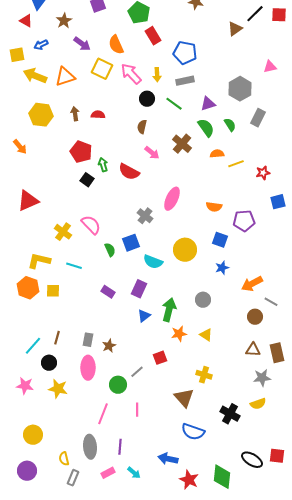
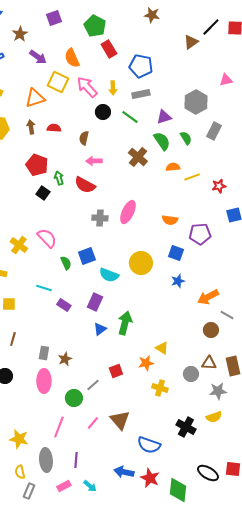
orange triangle: (65, 77) -> (35, 98), moved
brown semicircle: (142, 127) -> (84, 138), moved
pink arrow: (152, 153) -> (94, 161), moved, turned 140
gray cross: (145, 216) -> (100, 218), moved, turned -35
cyan line: (74, 266) -> (44, 288), moved
gray circle: (203, 300) -> (191, 374), moved
orange star: (179, 334) -> (146, 363), moved
brown line: (57, 338) -> (13, 339), moved
yellow star: (58, 389) -> (19, 439), moved
brown triangle: (184, 398) -> (120, 420), moved
pink line: (137, 410) -> (93, 423), turned 40
red star: (189, 480) -> (150, 478), moved

